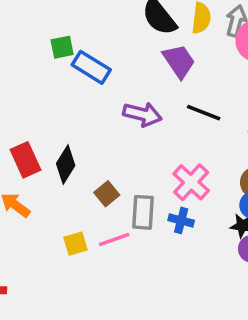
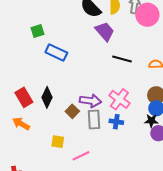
blue rectangle: (91, 67) -> (56, 52), moved
purple arrow: (142, 114) -> (90, 101), moved
pink line: (114, 239) -> (81, 156), moved
yellow square: (75, 244) -> (58, 142), turned 32

